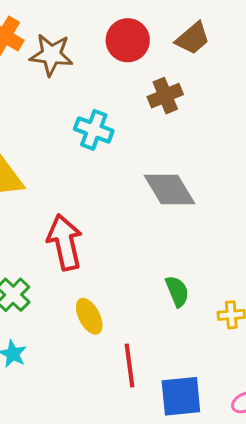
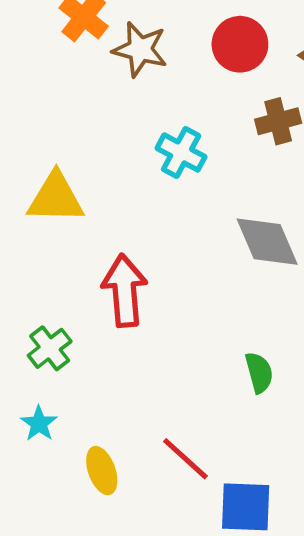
yellow ellipse: (89, 316) -> (102, 471), moved
red line: (129, 366) -> (185, 459), turned -48

